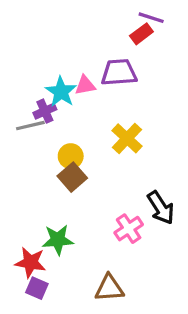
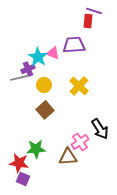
red rectangle: (141, 34) -> (88, 21), turned -48
pink triangle: (85, 85) -> (53, 53), turned 32
yellow circle: (71, 156) -> (44, 85), moved
brown triangle: (109, 288) -> (68, 157), moved

